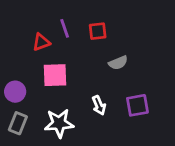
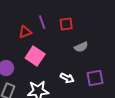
pink square: (55, 75) -> (35, 56), turned 36
white arrow: (99, 105) -> (67, 78), turned -40

